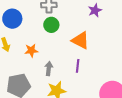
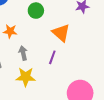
gray arrow: (49, 69) -> (23, 53), turned -32

